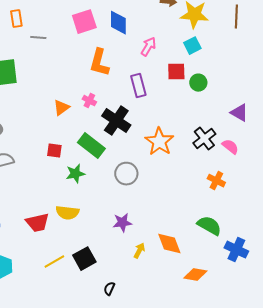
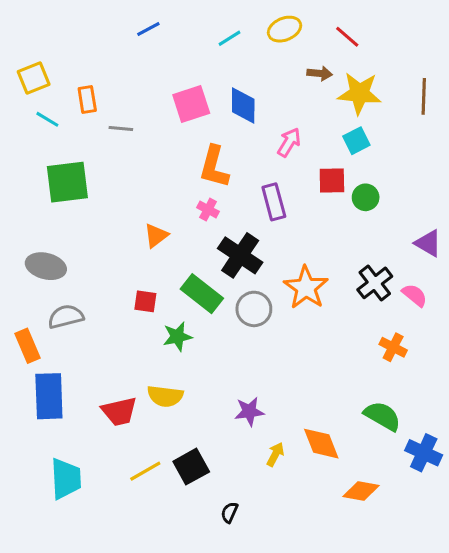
pink cross: (89, 101) -> (208, 210), moved
gray circle: (126, 174) -> (254, 309), moved

